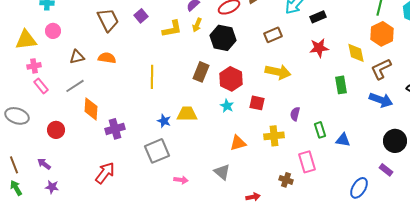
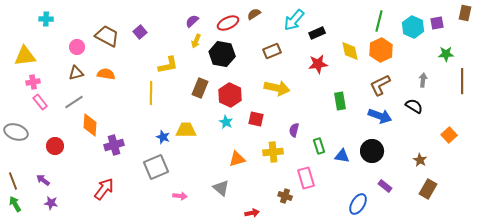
brown trapezoid: (108, 20) -> (107, 36), turned -35
yellow L-shape: (172, 29) -> (168, 65), moved
pink circle: (53, 31) -> (77, 47), moved
yellow diamond: (356, 53) -> (350, 51), moved
black circle: (395, 141) -> (372, 151), moved

